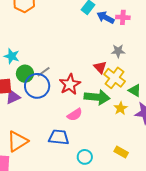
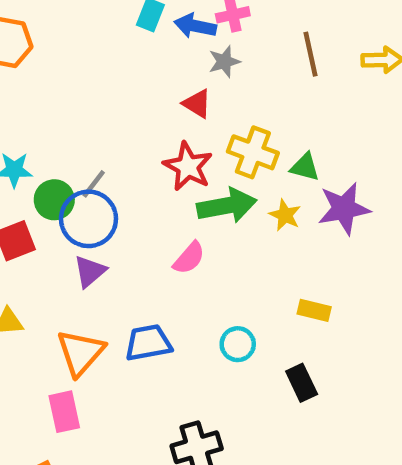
gray star: (118, 51) -> (224, 62), moved
red triangle: (100, 67) -> (197, 104), moved
red star: (70, 84) -> (188, 166), moved
purple triangle: (13, 97) -> (90, 271), moved
blue trapezoid: (59, 137) -> (148, 343), moved

